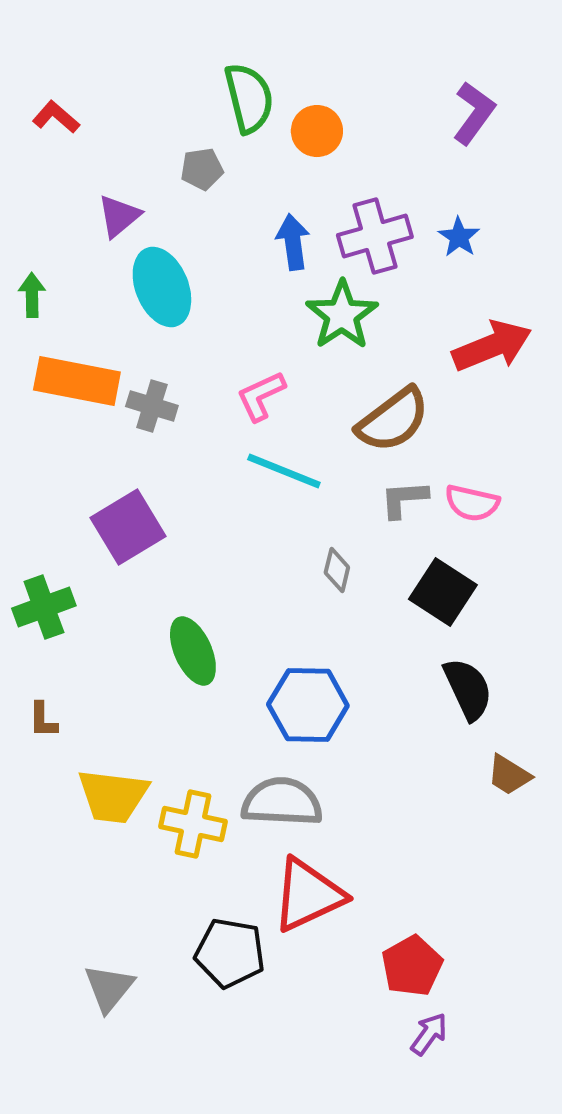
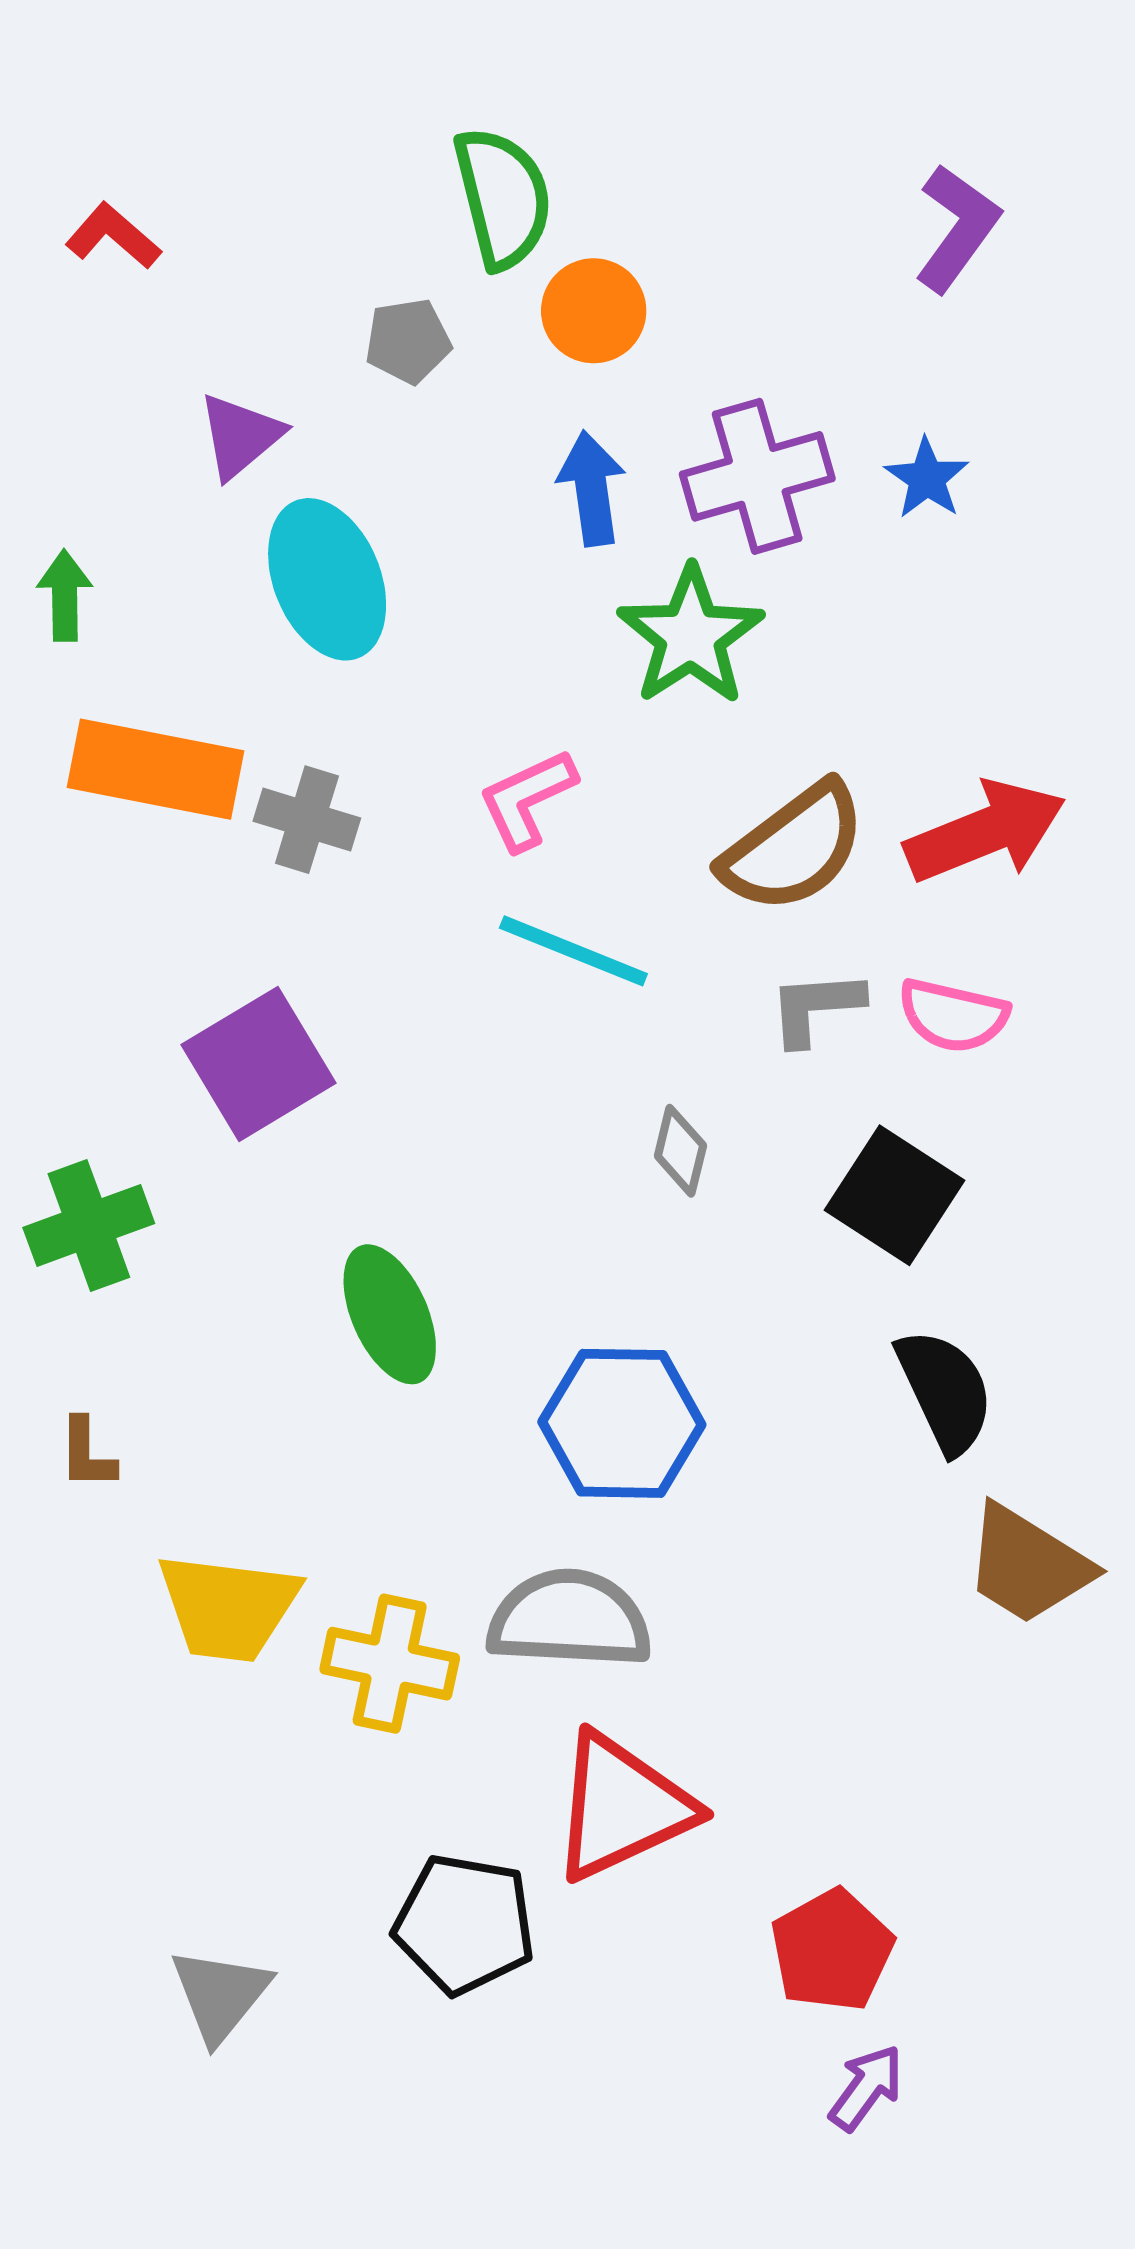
orange circle: (317, 131) -> (594, 311), moved
red arrow: (492, 346) -> (985, 832), moved
brown trapezoid: (509, 775) -> (1028, 1565), size x1.5

